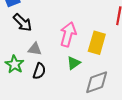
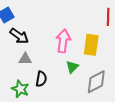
gray triangle: (35, 49) -> (25, 59), moved
green star: (15, 64) -> (20, 89), moved

